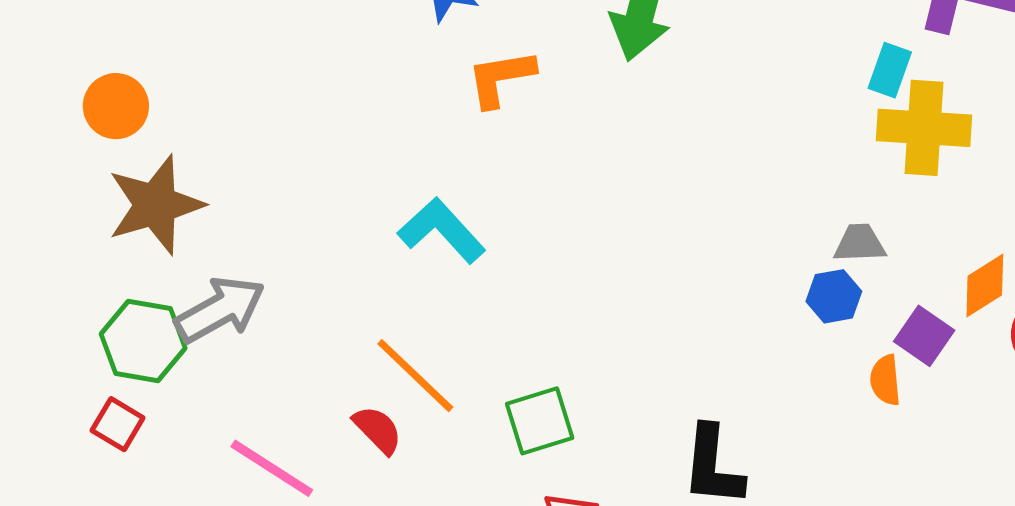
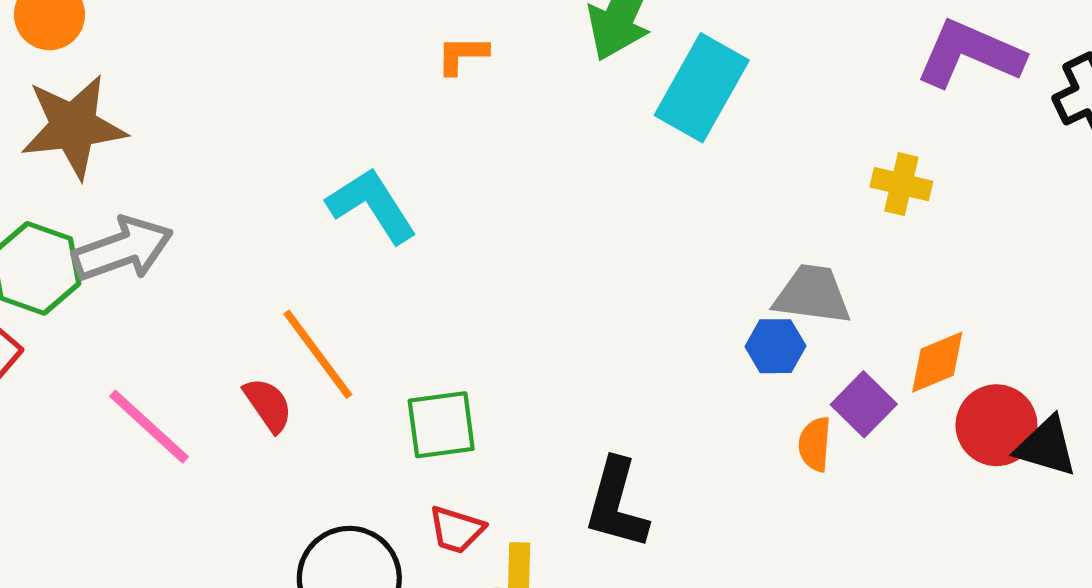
cyan rectangle: (890, 70) -> (702, 88), moved, size x1.8
orange L-shape: (501, 78) -> (462, 55), size x0.7
yellow cross: (924, 128) -> (901, 184), size x0.6
gray trapezoid: (860, 243) -> (812, 295), size x1.4

